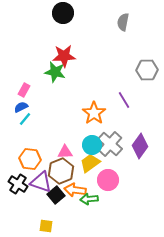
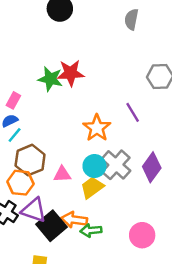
red star: (64, 56) -> (71, 73), moved
brown hexagon: (61, 171) -> (30, 160), moved
pink circle: (108, 180) -> (142, 235), moved
black square: (56, 195) -> (52, 226), size x1.4

